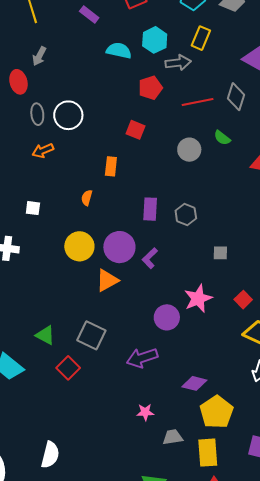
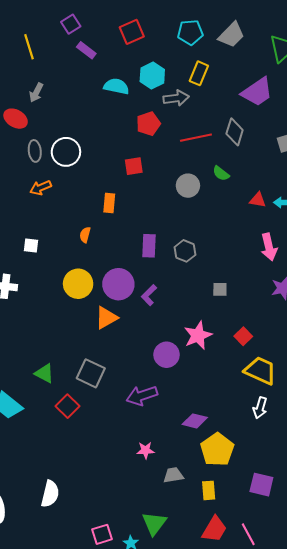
red ellipse: (18, 82) -> (16, 119), turned -45
red square: (135, 130) -> (134, 166), turned -30
yellow rectangle: (208, 453) -> (209, 490), size x0.7

